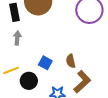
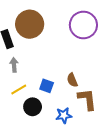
yellow line: (11, 70) -> (19, 90), moved
brown L-shape: (82, 82) -> (87, 99), turned -45

